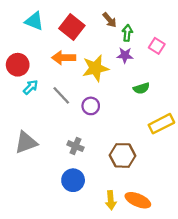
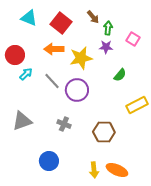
green semicircle: (141, 88) -> (120, 75), turned -32
purple circle: (91, 106) -> (77, 90), size x1.5
blue circle: (73, 180) -> (49, 161), moved

